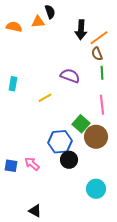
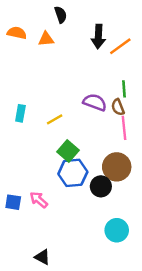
orange triangle: (38, 22) -> (46, 39), moved
brown semicircle: (97, 54) -> (118, 107), moved
purple semicircle: (70, 76) -> (95, 102), moved
cyan rectangle: (13, 84) -> (20, 113), moved
green square: (81, 124) -> (68, 151), moved
black circle: (69, 160) -> (101, 186), moved

